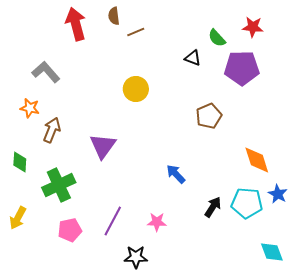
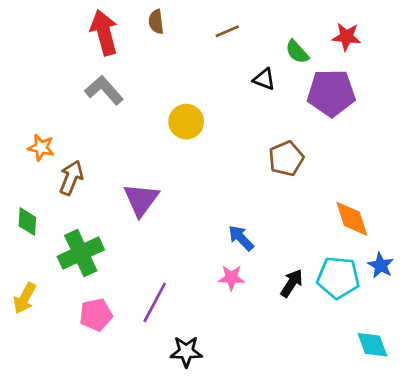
brown line: (136, 32) -> (227, 31), moved
gray L-shape: (46, 72) -> (104, 90), moved
pink star: (157, 222) -> (231, 278), moved

